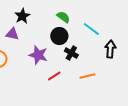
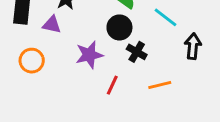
purple star: (38, 55) -> (89, 55), turned -30
red line: (54, 76) -> (112, 85), turned -32

